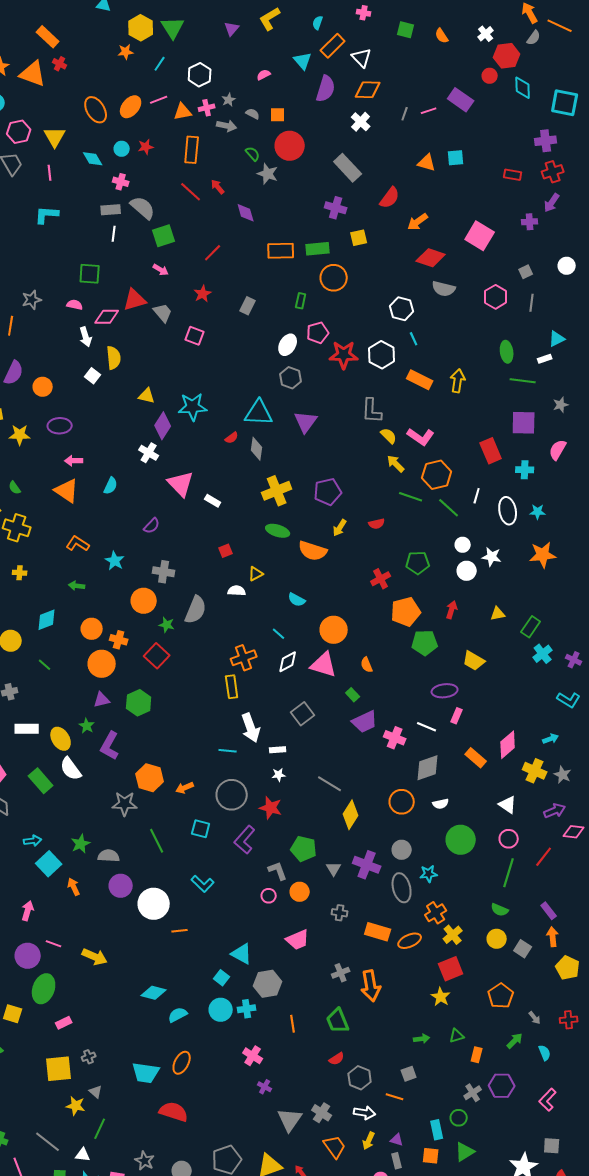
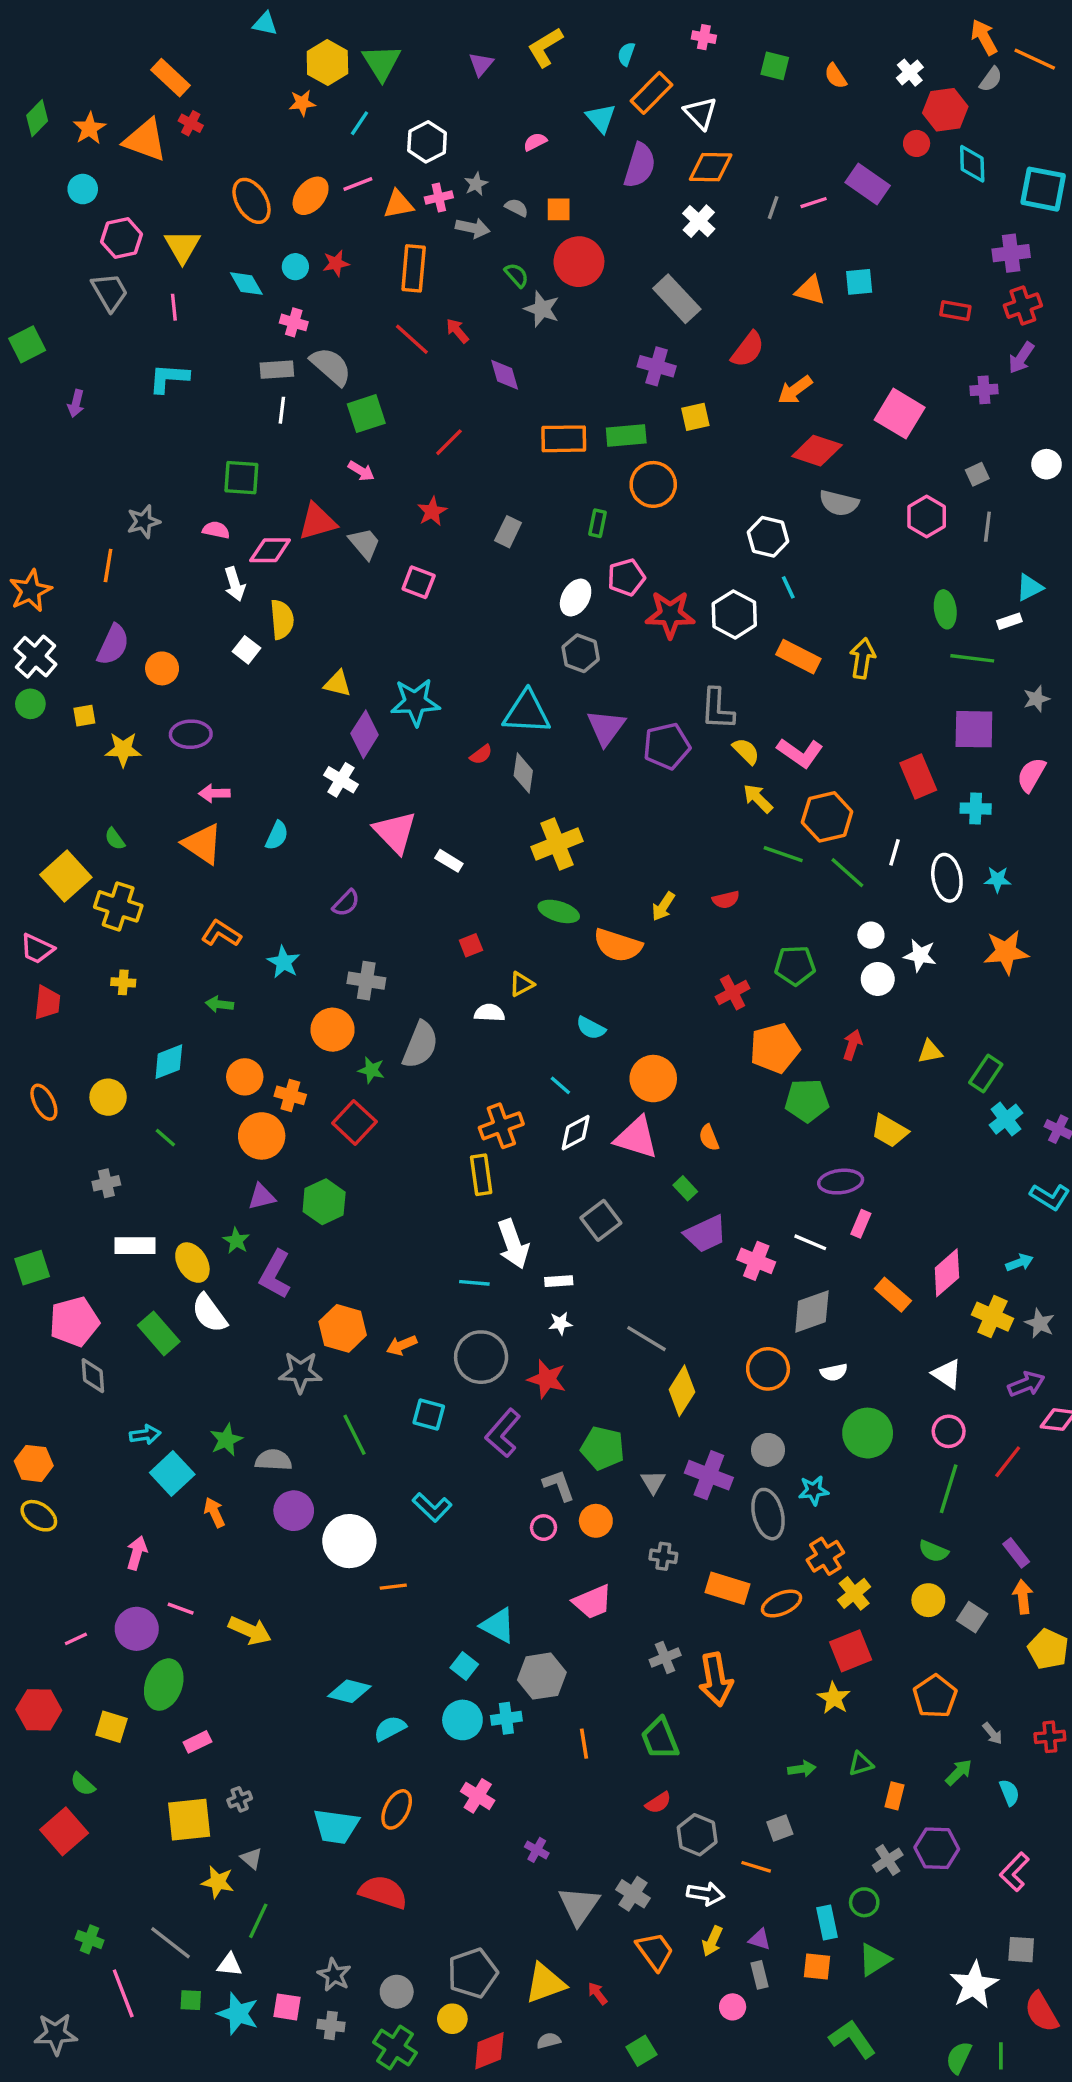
purple pentagon: (328, 492) -> (667, 746), moved
pink cross: (253, 1056) -> (478, 1796), moved

